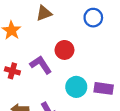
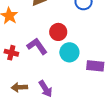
cyan circle: (76, 87) -> (69, 52), moved

